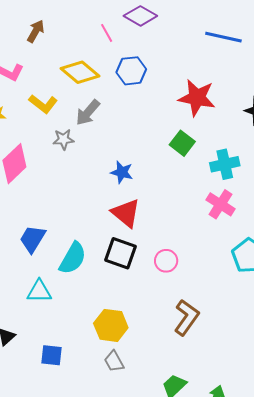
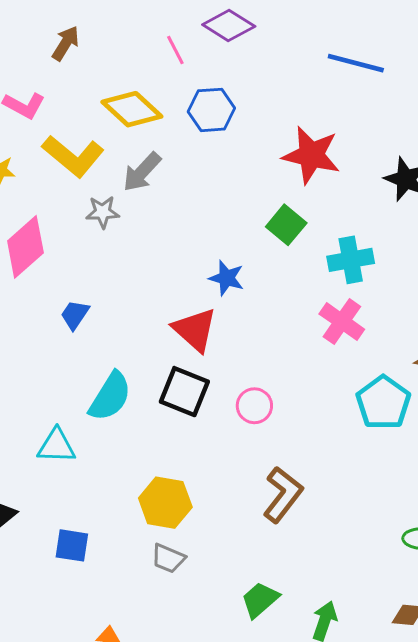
yellow L-shape: (43, 104) -> (73, 156), size x1.4
blue star: (122, 172) -> (227, 278), moved
blue trapezoid: (33, 239) -> (75, 315), moved, size x0.7
gray trapezoid: (114, 361) -> (168, 558), turned -40

